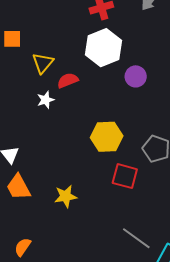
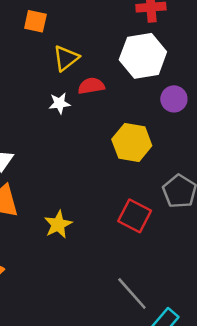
yellow hexagon: (107, 137) -> (132, 142), moved
yellow star: (66, 196) -> (58, 224), turned -30

